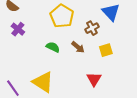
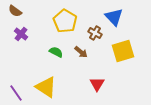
brown cross: (92, 28) -> (95, 33), turned -32
yellow square: (106, 50) -> (123, 51), moved, size x1.6

